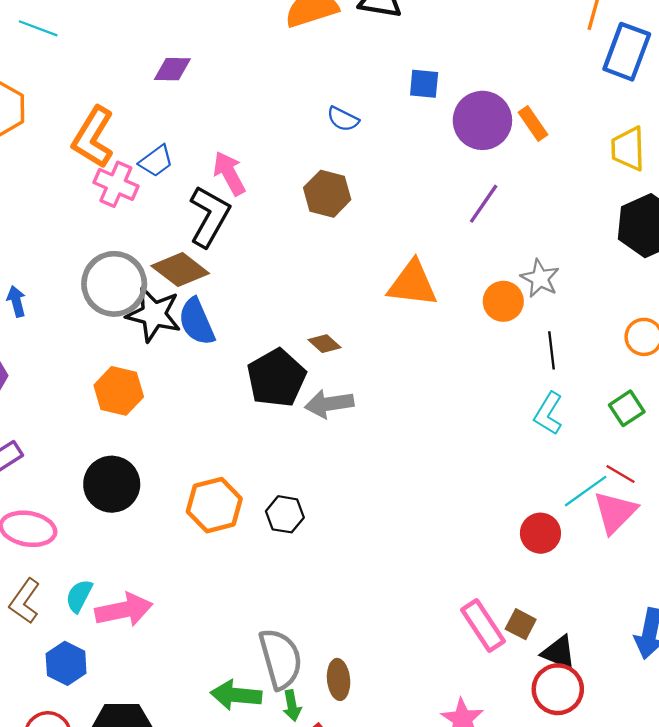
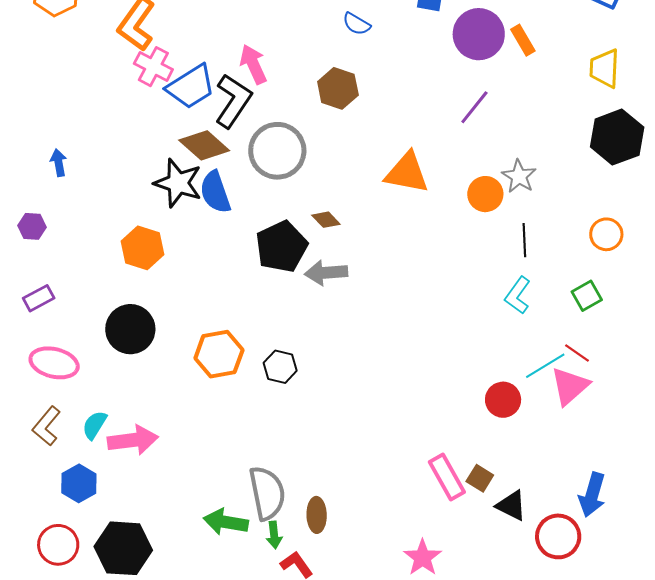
blue trapezoid: (156, 161) -> (191, 87), moved, size x1.6
gray circle: (114, 284) -> (277, 151), moved
red circle: (558, 689) -> (558, 536), moved

